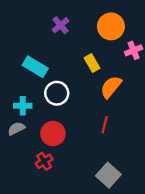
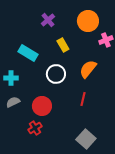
yellow rectangle: (92, 63) -> (63, 45), moved
white circle: (57, 93) -> (56, 74), moved
cyan cross: (23, 106) -> (11, 78), moved

